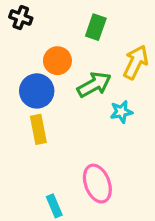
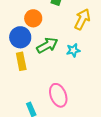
green arrow: (94, 85) -> (47, 45), moved

